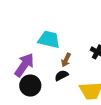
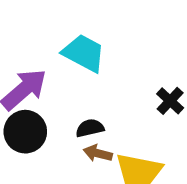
brown arrow: (66, 60) -> (98, 153), moved, turned 64

